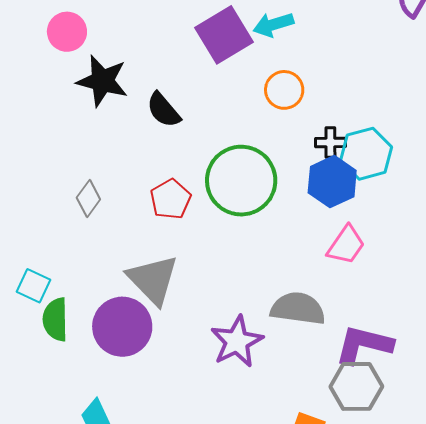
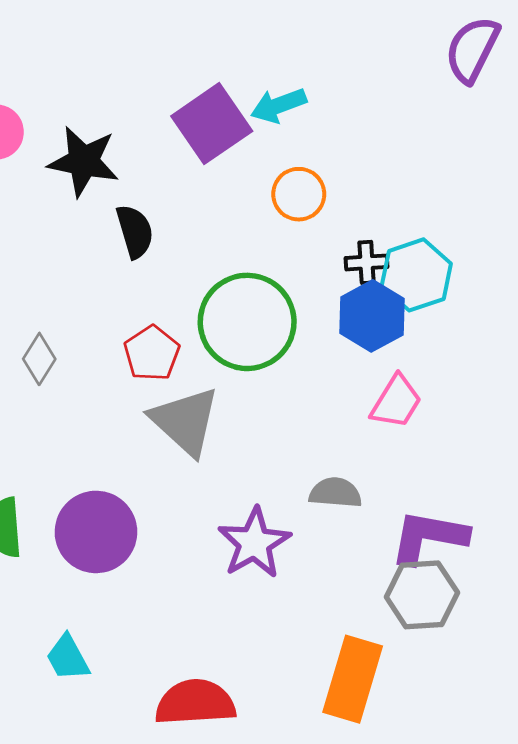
black star: (102, 81) -> (84, 161), moved
black semicircle: (163, 110) -> (135, 231), turned -153
gray triangle: (153, 280) -> (185, 421), moved
gray semicircle: (298, 309) -> (335, 493), size x0.7

